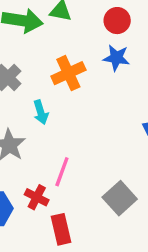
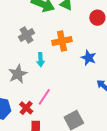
blue star: (116, 58) -> (89, 58), moved

